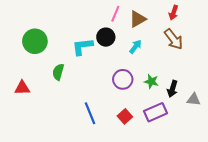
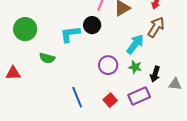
brown arrow: (174, 39) -> (156, 27), turned -110
cyan arrow: (135, 47) -> (135, 44), moved, size x1.5
green semicircle: (58, 72) -> (47, 58), turned -91

